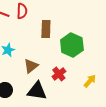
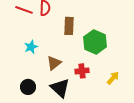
red cross: (59, 74) -> (82, 71), turned 32
black triangle: (37, 91) -> (60, 88), turned 35

